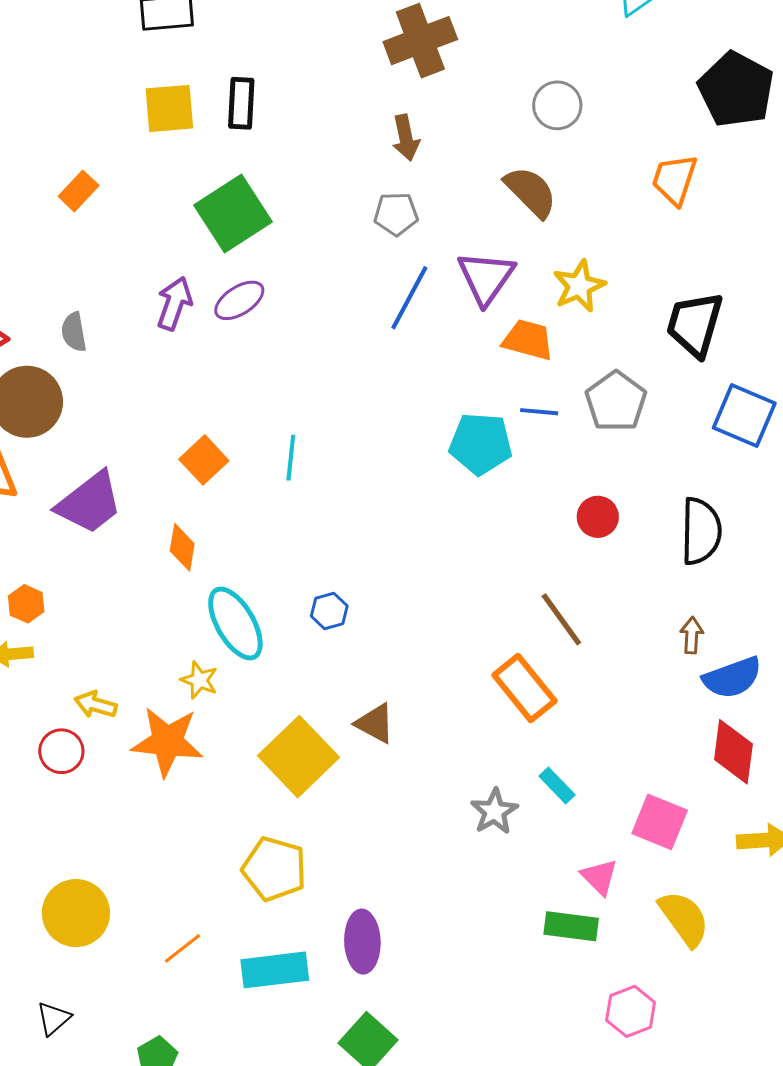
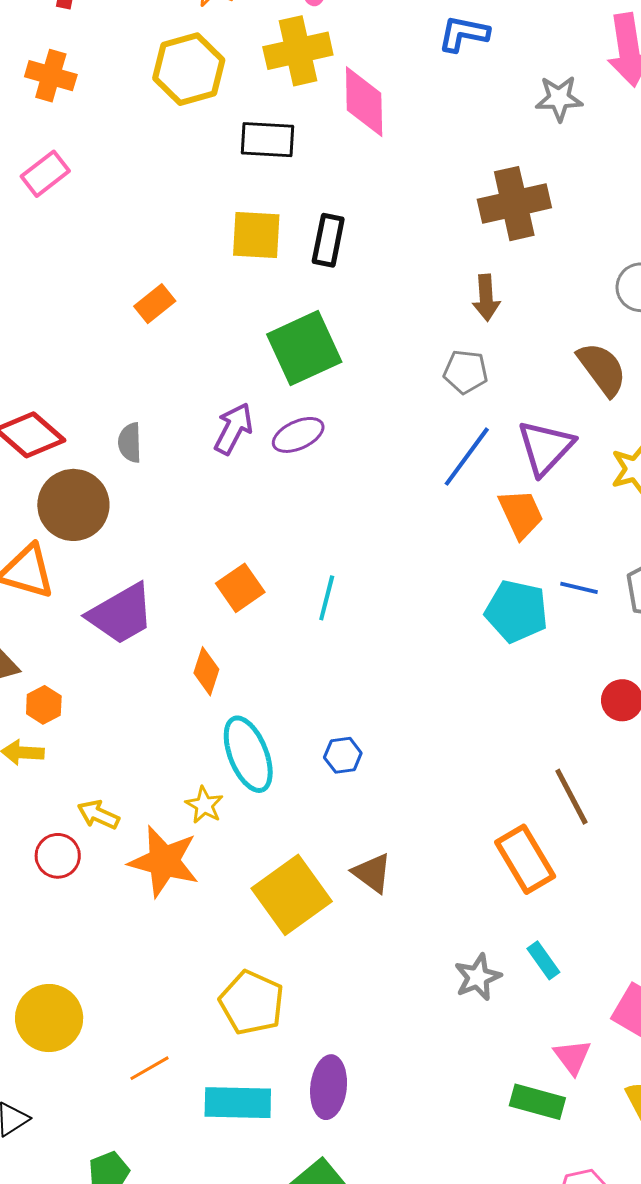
orange trapezoid: (528, 340) -> (521, 514), moved, turned 42

